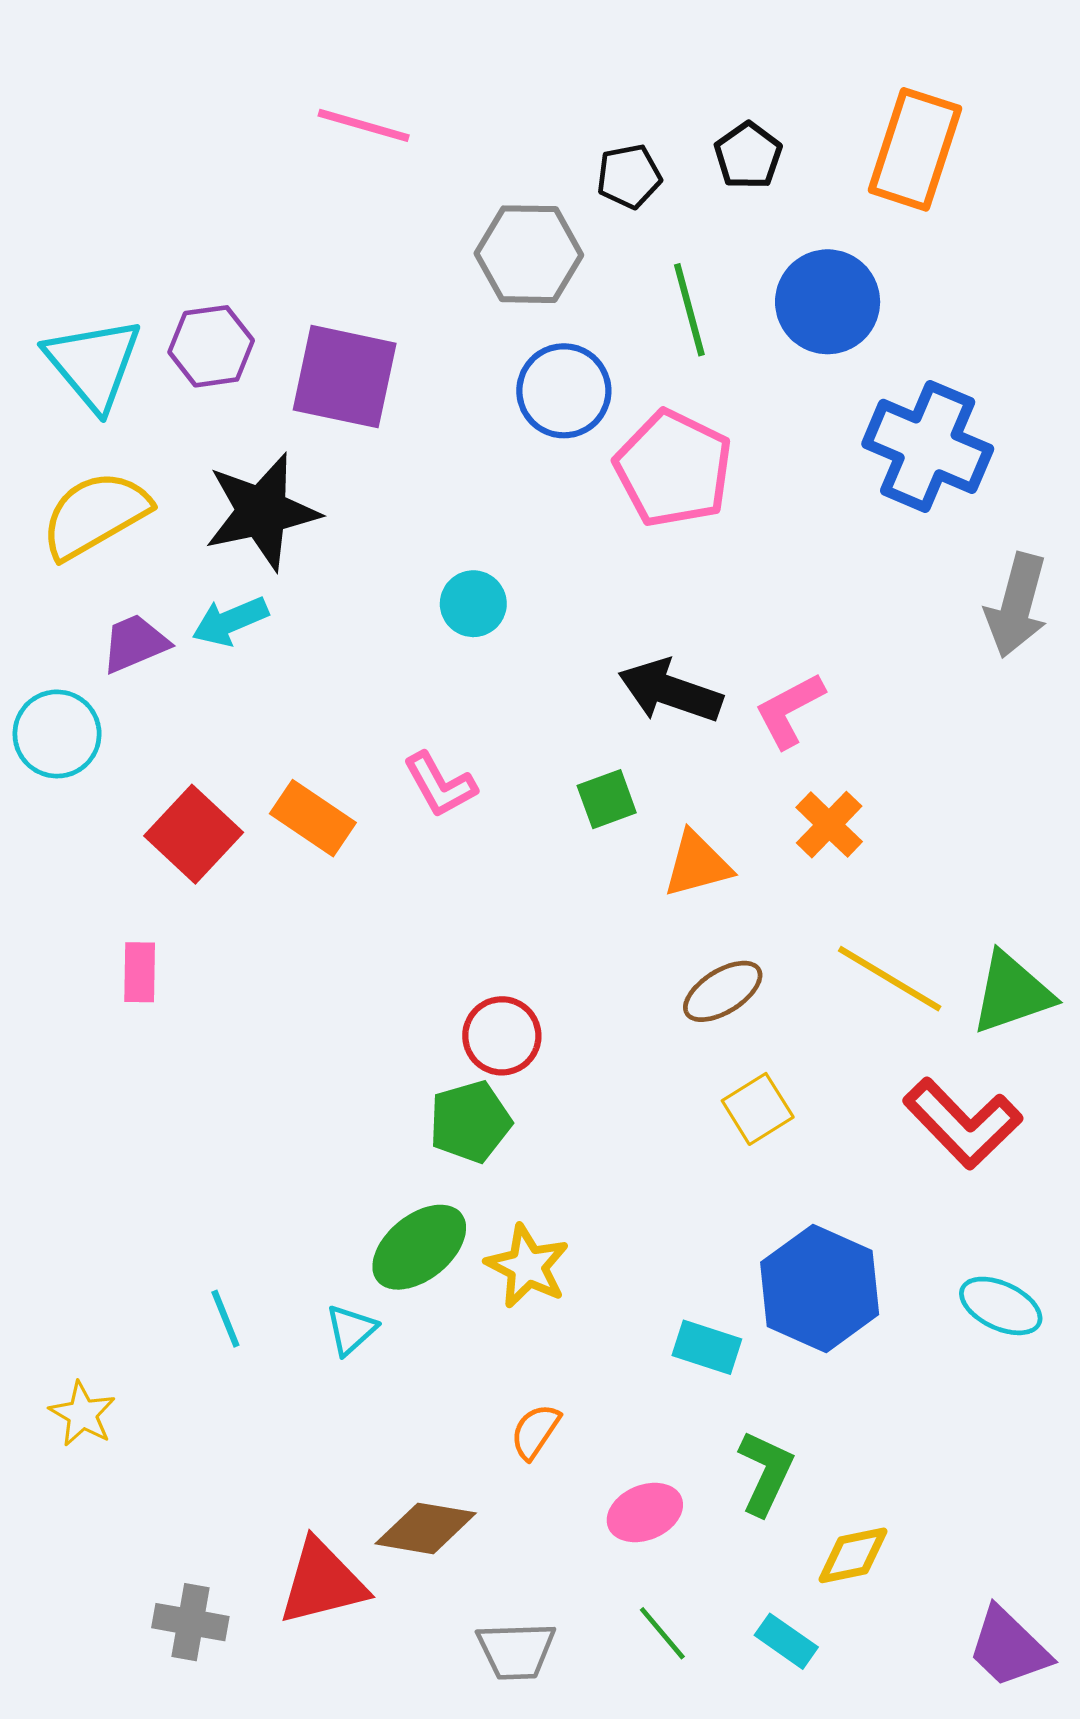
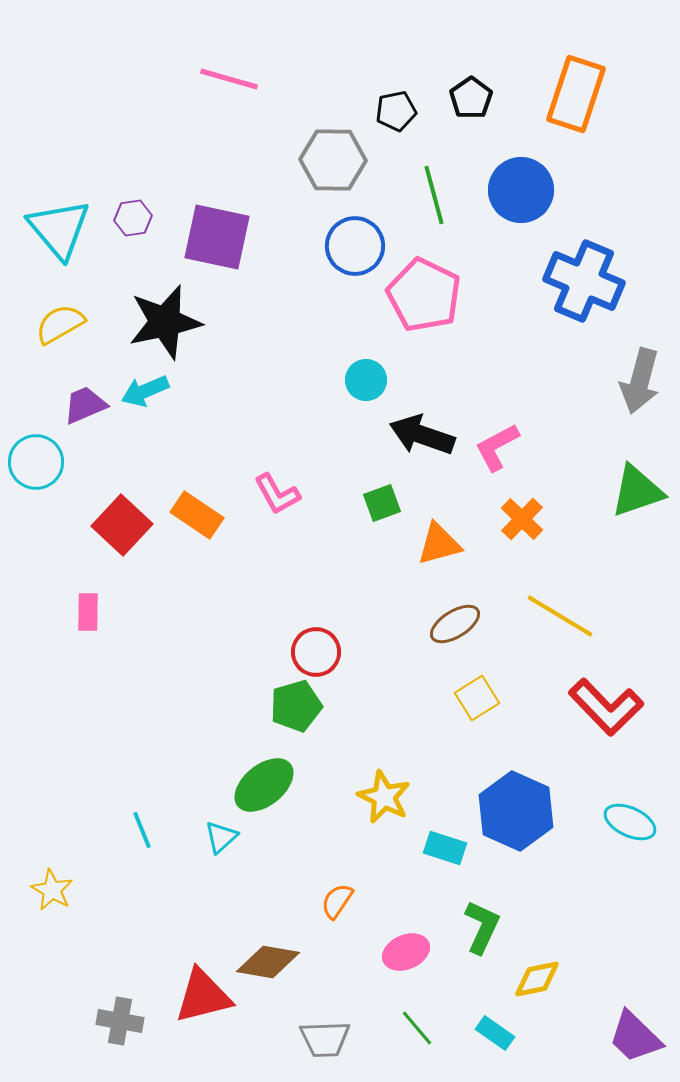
purple hexagon: (211, 346) -> (133, 218), size x0.7
yellow semicircle: (95, 515) -> (60, 324), size x0.7
cyan circle: (473, 604) -> (366, 380), moved
green triangle: (1012, 993) -> (637, 491), moved
yellow star: (527, 1266) -> (384, 797), moved

